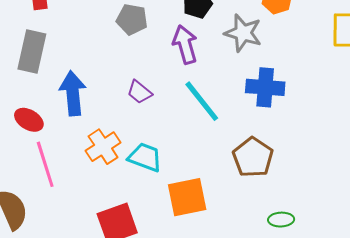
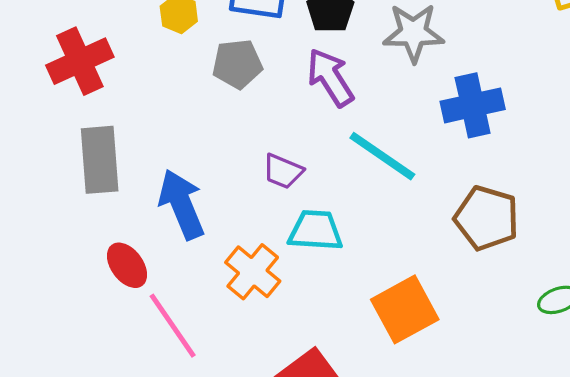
red ellipse: (29, 120) -> (127, 265), turned 40
cyan trapezoid: (145, 157) -> (315, 230), moved

